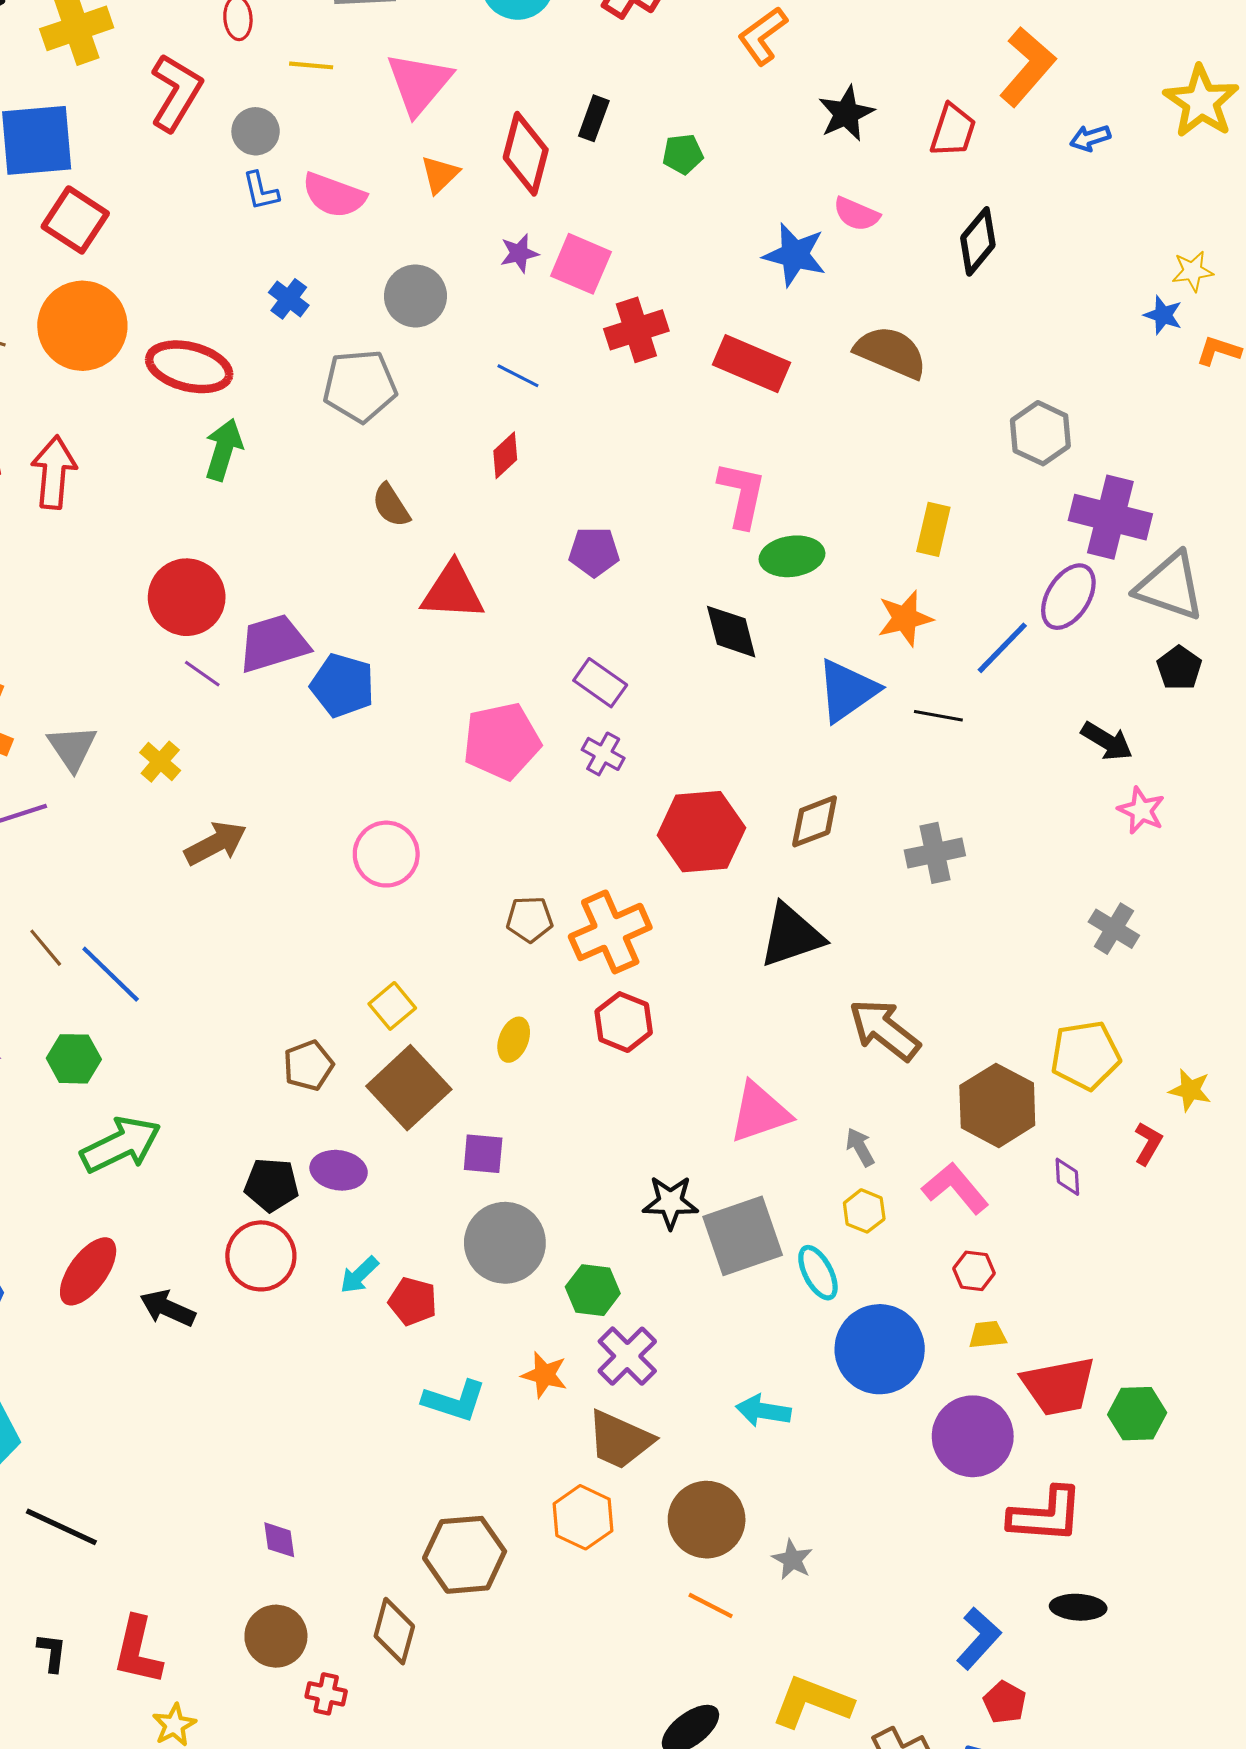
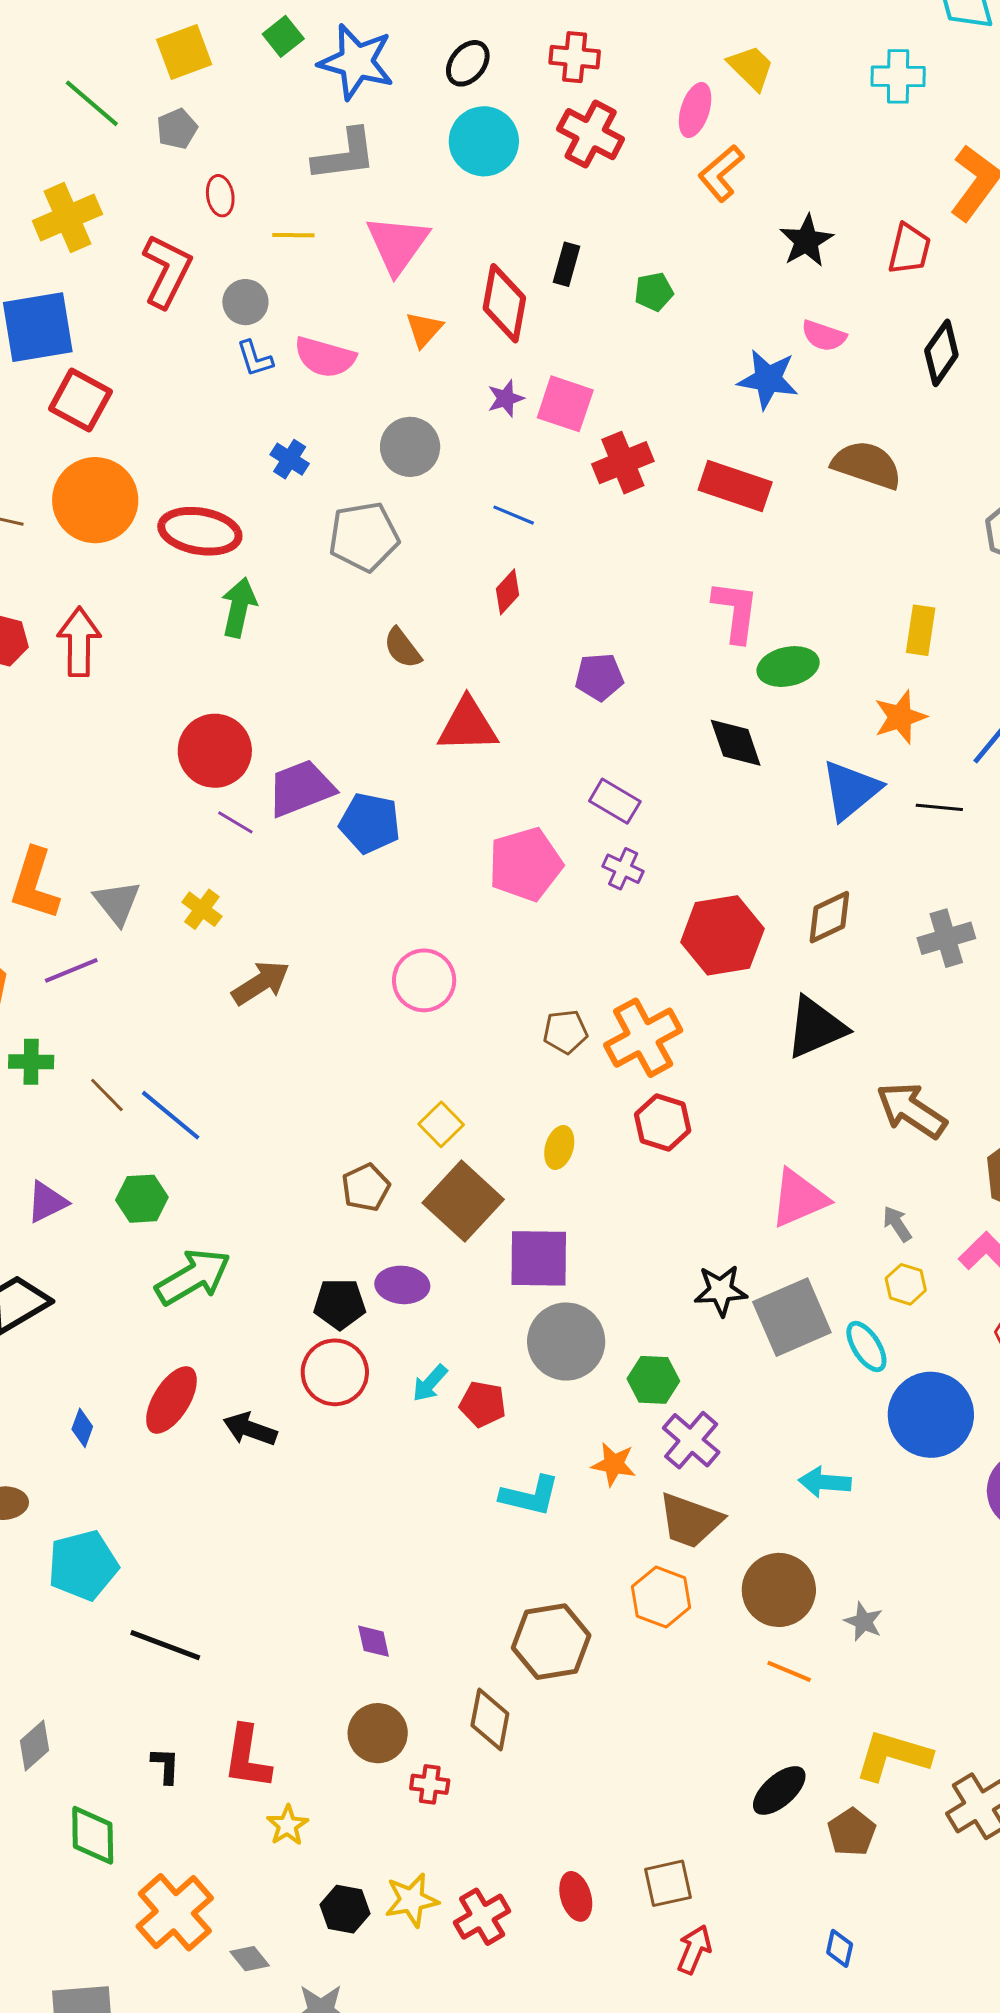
purple square: (483, 1154) -> (539, 1258), size x1.6

